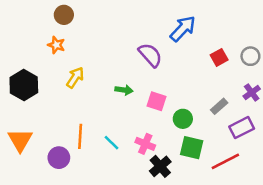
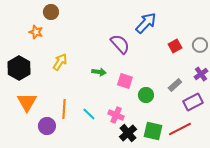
orange star: (56, 45) -> (36, 32), moved
orange triangle: (20, 140) -> (27, 102), moved
green square: (192, 148) -> (153, 131), moved

